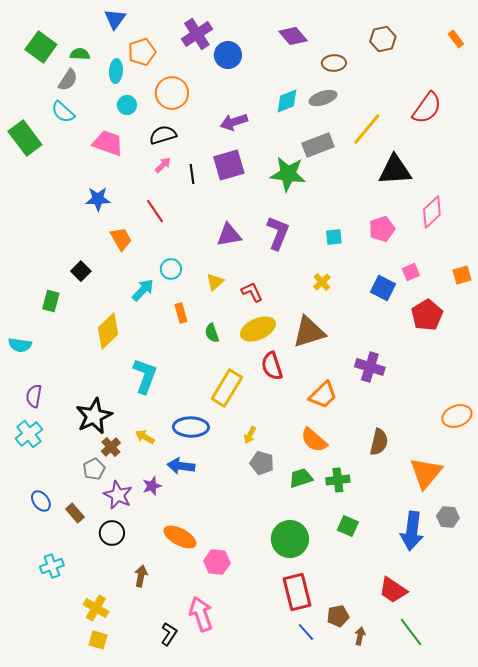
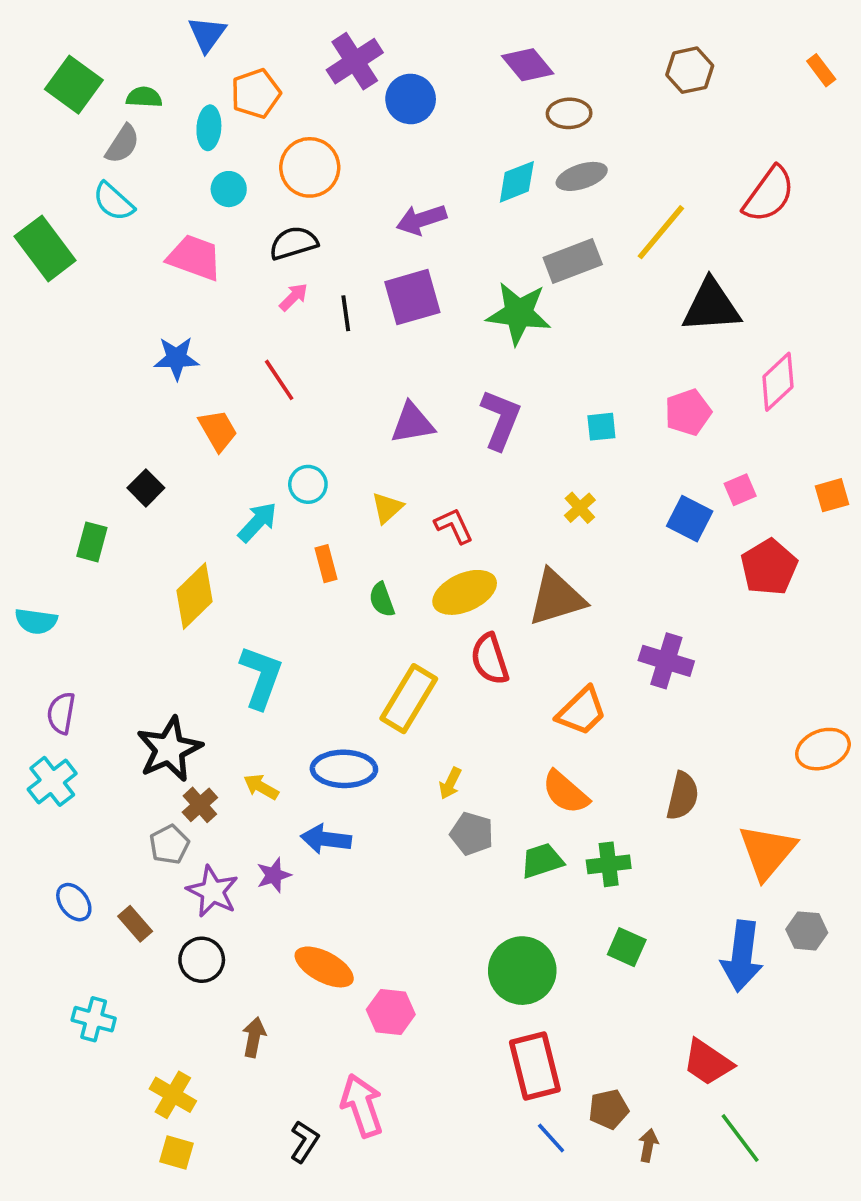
brown ellipse: (334, 63) -> (569, 113), moved
cyan cross: (52, 566) -> (94, 1019), turned 35

